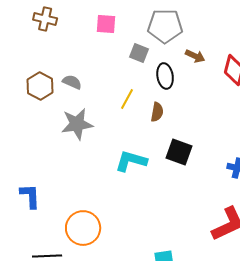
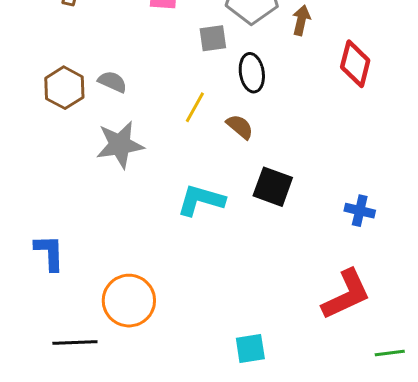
gray square: (139, 53) -> (213, 38), turned -30
brown arrow: (195, 56) -> (301, 20), moved, turned -102
brown semicircle: (157, 112) -> (240, 127), turned -60

